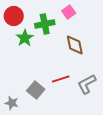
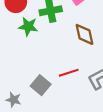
green star: (25, 38) -> (28, 27), turned -30

